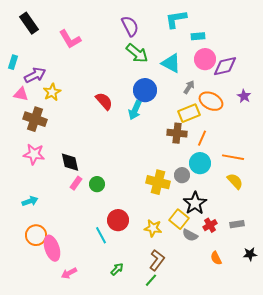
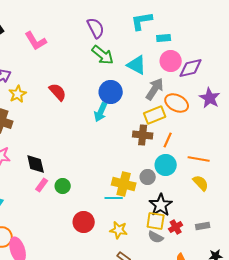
gray arrow: (189, 87) -> (155, 89), size x1.6
purple star: (244, 96) -> (210, 98), size x1.5
red semicircle: (104, 101) -> (58, 92), moved
yellow square: (179, 219) -> (156, 221), moved, turned -30
cyan line: (101, 235) -> (114, 198), moved, turned -60

